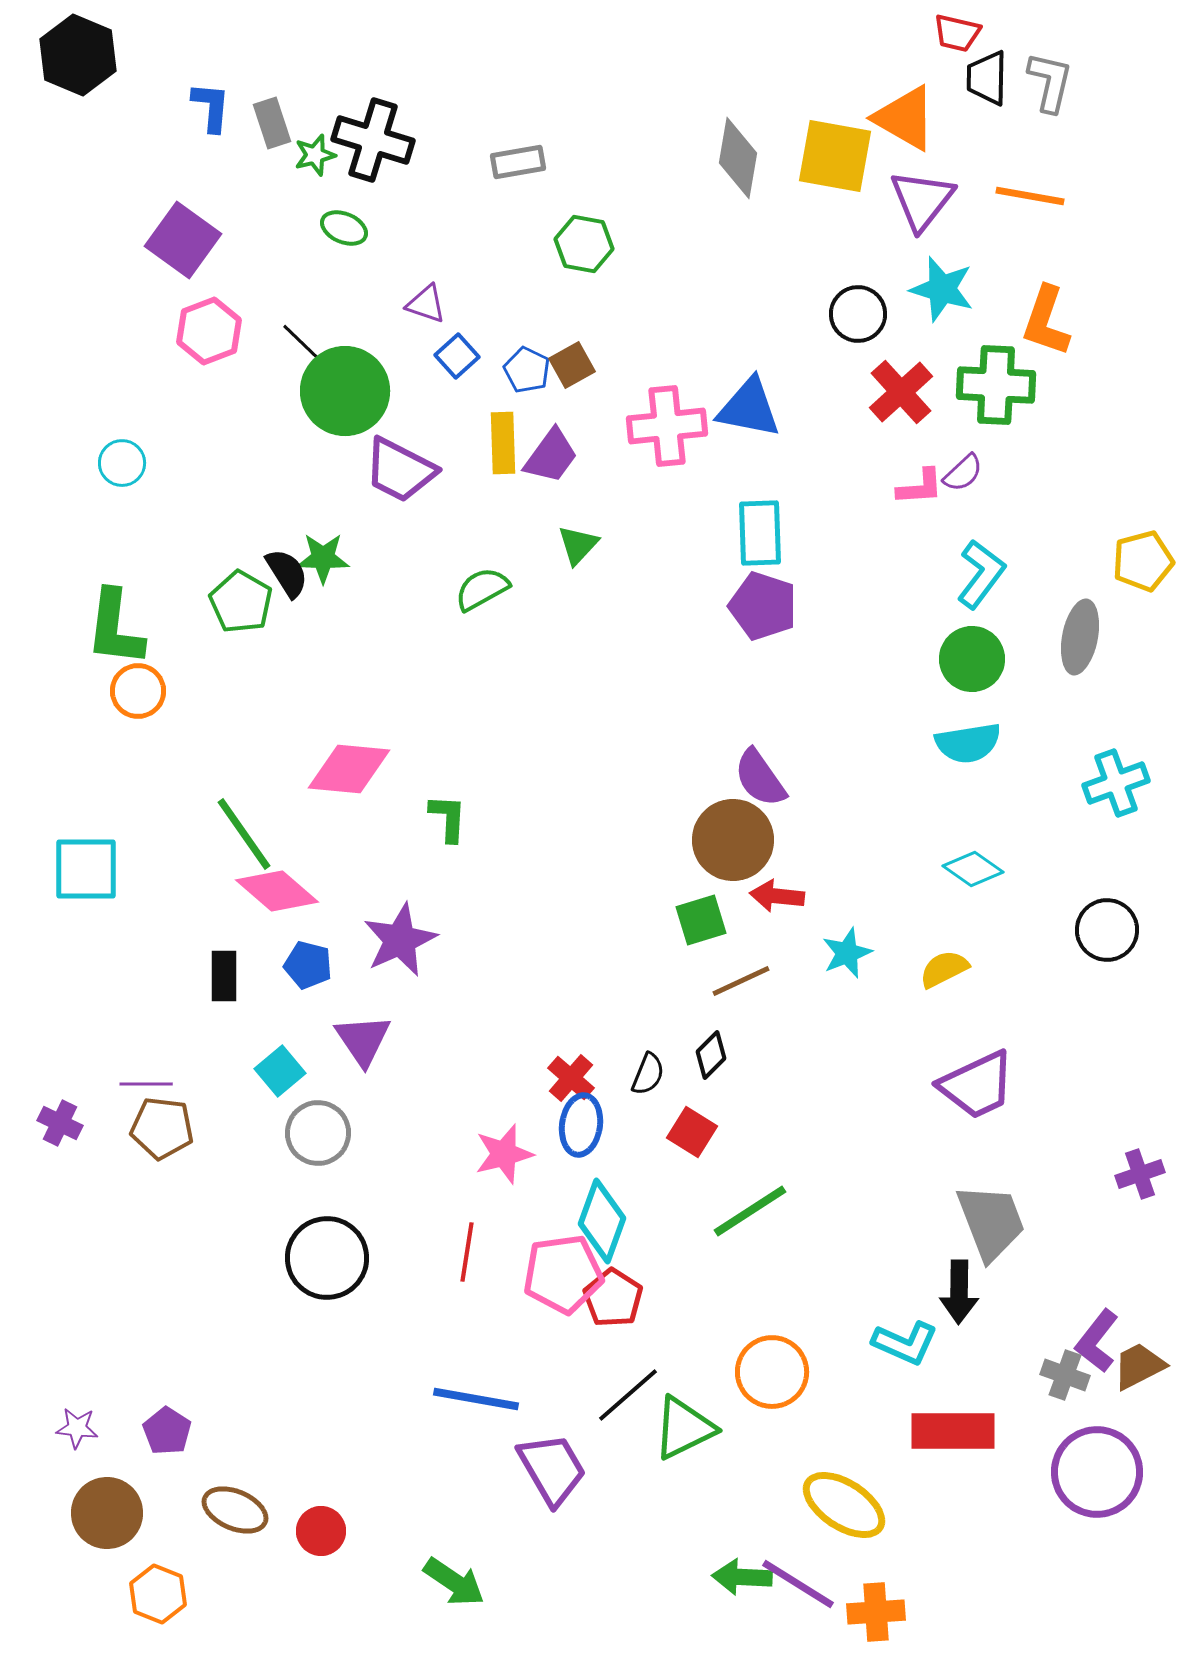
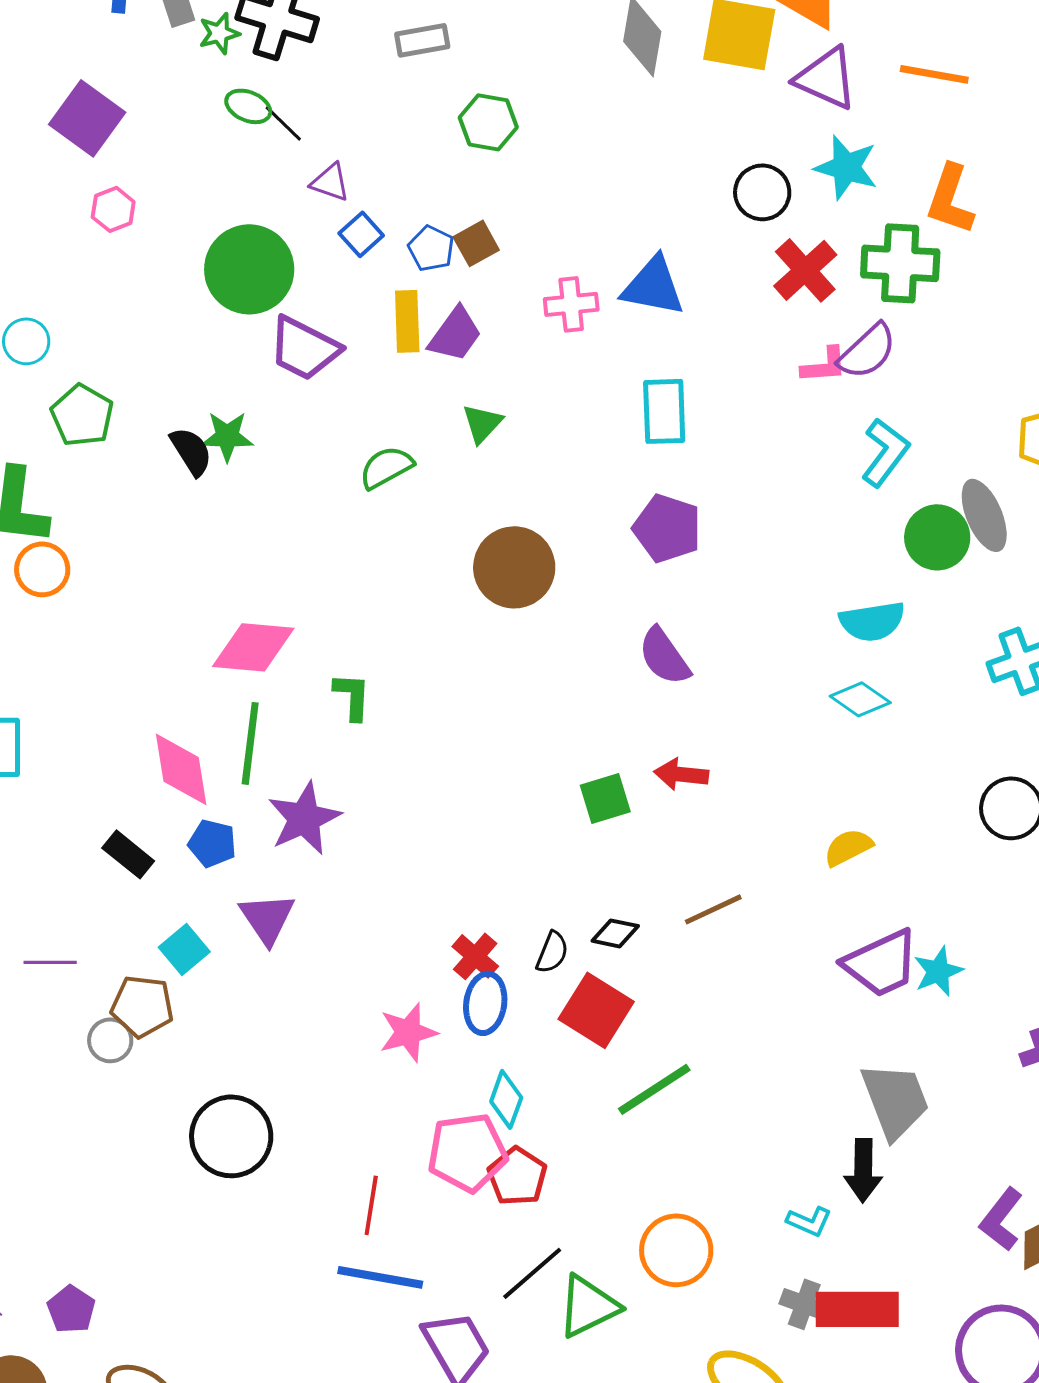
purple triangle: (922, 200) -> (826, 78), turned -44
pink hexagon: (209, 331) -> (113, 209), size x0.7
black line: (301, 342) -> (283, 123), moved
pink cross: (667, 426) -> (571, 304), size x0.7
purple semicircle: (963, 473) -> (867, 351), size x1.5
green pentagon: (241, 602) -> (82, 415), moved
purple pentagon: (763, 606) -> (667, 528), moved
gray ellipse: (1080, 637) -> (984, 515), turned -34
green circle: (972, 659) -> (937, 537), moved
green line: (244, 834) -> (250, 743), moved, turned 42
brown circle: (733, 840) -> (514, 567), moved
cyan diamond: (973, 869) -> (860, 699), moved
pink diamond: (277, 891) -> (181, 769), turned 40
cyan star: (847, 953) -> (938, 971), moved
black rectangle: (224, 976) -> (128, 854), turned -51
brown line: (741, 981) -> (713, 909), moved
black diamond: (711, 1055) -> (615, 933), turned 57
brown pentagon: (162, 1128) -> (142, 1006), moved
red square: (692, 1132) -> (596, 1010), size x1.5
gray circle: (318, 1133) -> (110, 1040), moved, size x0.7
cyan diamond: (602, 1221) -> (506, 1099), size x0.7
red line: (467, 1252) -> (371, 1205), moved
cyan L-shape: (905, 1343) -> (809, 1221), size x0.7
gray cross: (1065, 1375) -> (804, 1304), moved

